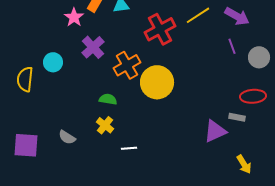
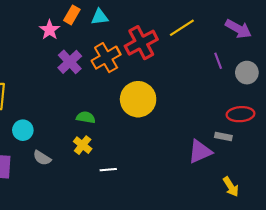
purple arrow: (237, 16) -> (238, 29), moved
cyan circle: (53, 62) -> (23, 130), moved
orange cross: (127, 65) -> (106, 58), moved

